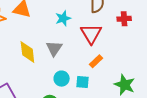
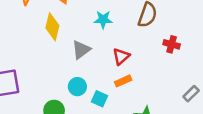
red triangle: (91, 34) -> (121, 56), moved, size x0.7
yellow diamond: (27, 52) -> (52, 27), moved

